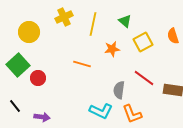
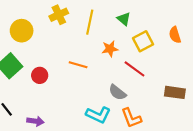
red circle: (38, 78) -> (40, 75), moved
red line: (144, 78) -> (134, 69), moved
gray semicircle: (119, 90) -> (117, 92), turned -60

